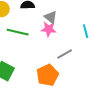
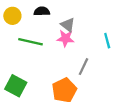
gray line: (65, 54) -> (83, 67), turned -35

